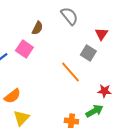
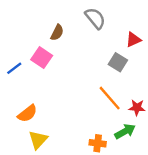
red triangle: (101, 34) -> (133, 40), turned 32
orange line: (70, 72) -> (110, 98), moved

